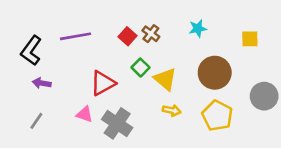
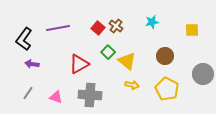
brown circle: (215, 73) -> (165, 56), size x0.7
pink triangle: (85, 114) -> (56, 97), moved
gray cross: (117, 123) -> (90, 95), turned -30

